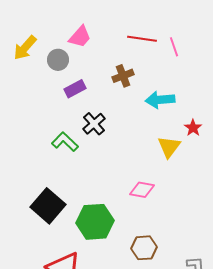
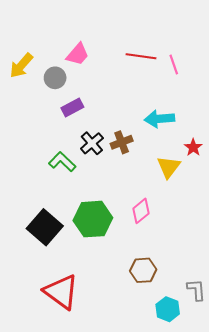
brown cross: (123, 76) -> (122, 142), moved
pink diamond: (142, 190) -> (141, 211), turned -50
green hexagon: (95, 222) -> (93, 219), moved

